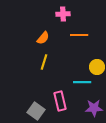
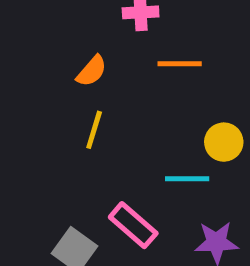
pink rectangle: (60, 101) -> (133, 225), turned -36

